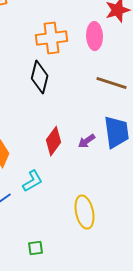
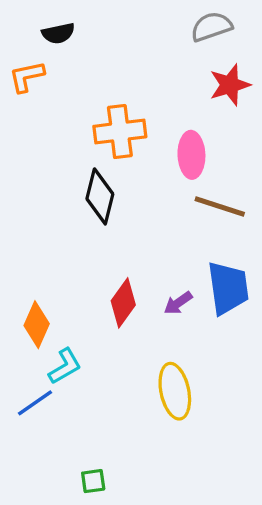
pink ellipse: (95, 36) -> (191, 155), moved
cyan L-shape: (33, 181) -> (65, 366), moved
yellow ellipse: (85, 212) -> (175, 391), moved

